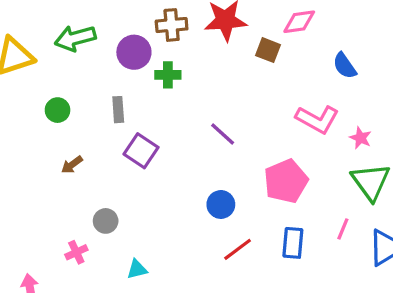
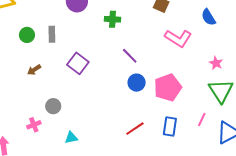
green cross: (168, 75) -> (113, 19), moved
gray rectangle: (118, 110) -> (52, 34), moved
pink L-shape: (317, 119) -> (178, 38), moved
blue circle: (221, 204) -> (137, 83), moved

